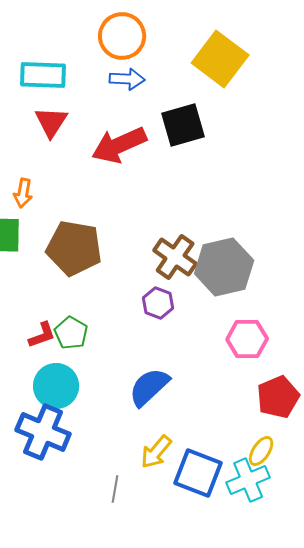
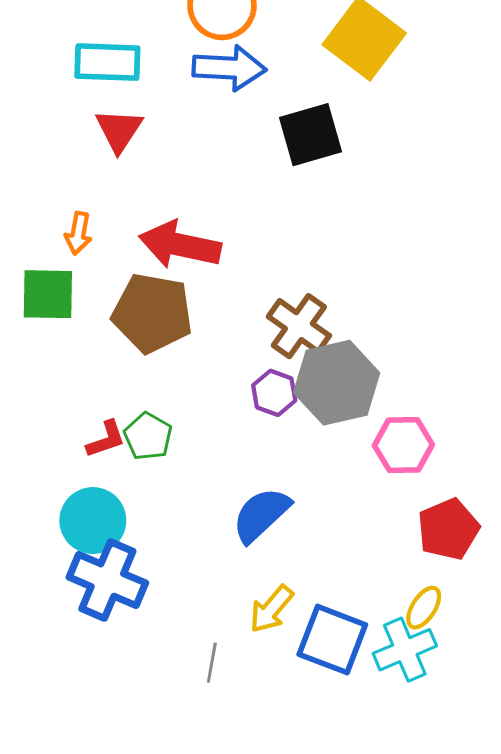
blue arrow: (127, 79) -> (229, 68), size x1.4
red arrow: (119, 145) -> (180, 245), moved, turned 36
gray hexagon: (224, 267) -> (337, 383), moved
cyan circle: (56, 386) -> (93, 521), moved

